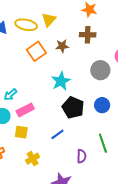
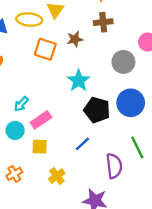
orange square: (36, 51) -> (45, 49), turned -30
blue circle: (102, 105) -> (131, 103), size x1.5
purple semicircle: (82, 156) -> (114, 166), size x1.5

